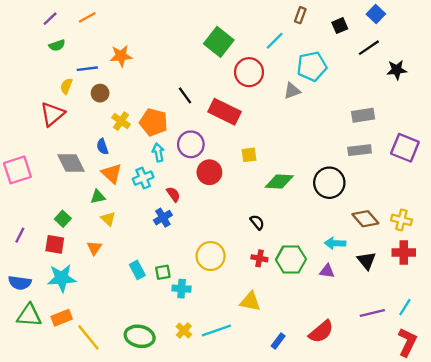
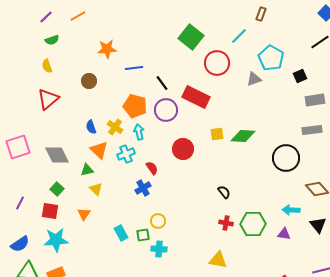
black square: (340, 26) -> (300, 76), moved
cyan pentagon: (312, 66) -> (271, 58), turned -30
blue line: (87, 69) -> (134, 68), moved
yellow semicircle: (66, 86) -> (47, 66), moved, turned -40
yellow cross: (121, 121) -> (115, 127), moved
purple circle: (191, 144) -> (166, 110), moved
gray diamond: (71, 163) -> (57, 155), moved
green diamond: (279, 182) -> (243, 136), moved
yellow circle: (211, 256) -> (158, 221), moved, size x0.6
blue semicircle: (20, 283) -> (20, 244), turned -42

